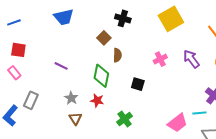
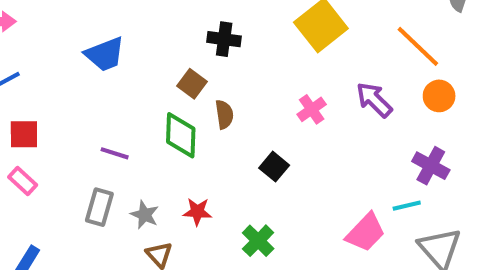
green diamond: (101, 76) -> (181, 135), moved
black square: (138, 84) -> (274, 167), turned 32
gray rectangle: (31, 100) -> (99, 207), moved

